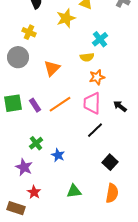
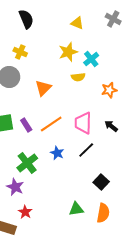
yellow star: (66, 18) -> (68, 52), moved
orange star: (97, 77) -> (109, 90), moved
green cross: (36, 143) -> (27, 163), size x1.5
blue star: (58, 155) -> (57, 153), moved
green triangle: (74, 191) -> (76, 209), moved

